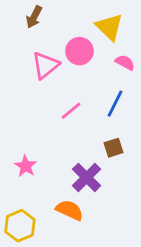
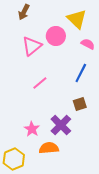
pink line: (71, 111) -> (40, 83), moved
pink star: (26, 166) -> (32, 129), moved
orange semicircle: (70, 210) -> (49, 148), turned -30

